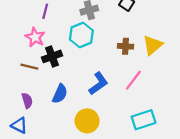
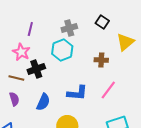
yellow triangle: (153, 45) -> (125, 42), moved
blue L-shape: (98, 84) -> (77, 93), turned 40
purple semicircle: (27, 101) -> (14, 99), moved

